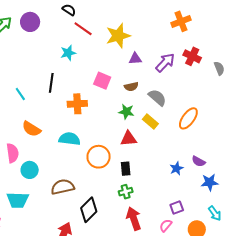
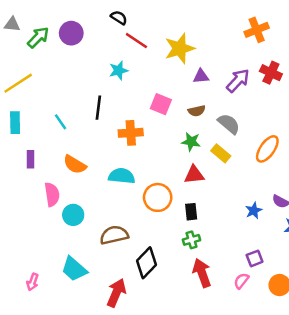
cyan trapezoid: (18, 200) -> (74, 269), moved, turned 40

